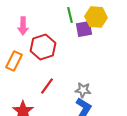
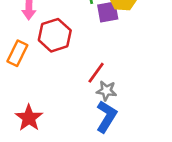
red line: (47, 86) -> (96, 73), moved

